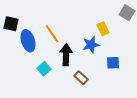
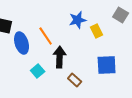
blue star: (91, 45) -> (78, 20), moved
blue square: (113, 63) -> (107, 65), size x1.5

